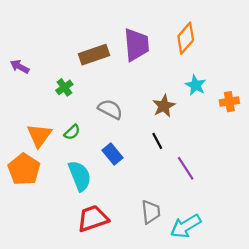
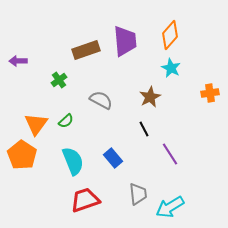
purple arrow: (20, 67) -> (18, 61), turned -30
cyan star: (196, 85) -> (171, 68), moved
blue rectangle: (112, 154) -> (113, 158), moved

